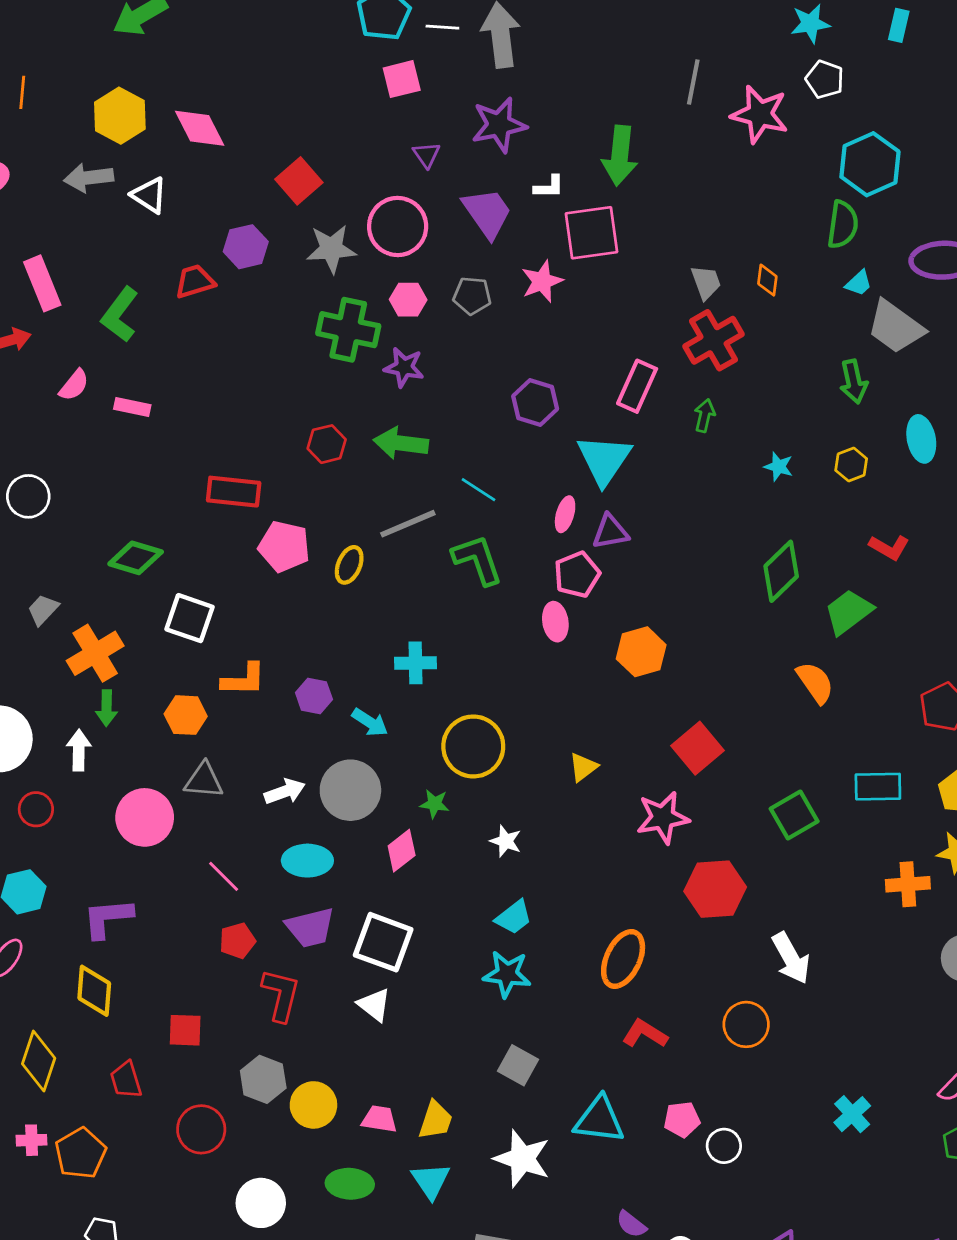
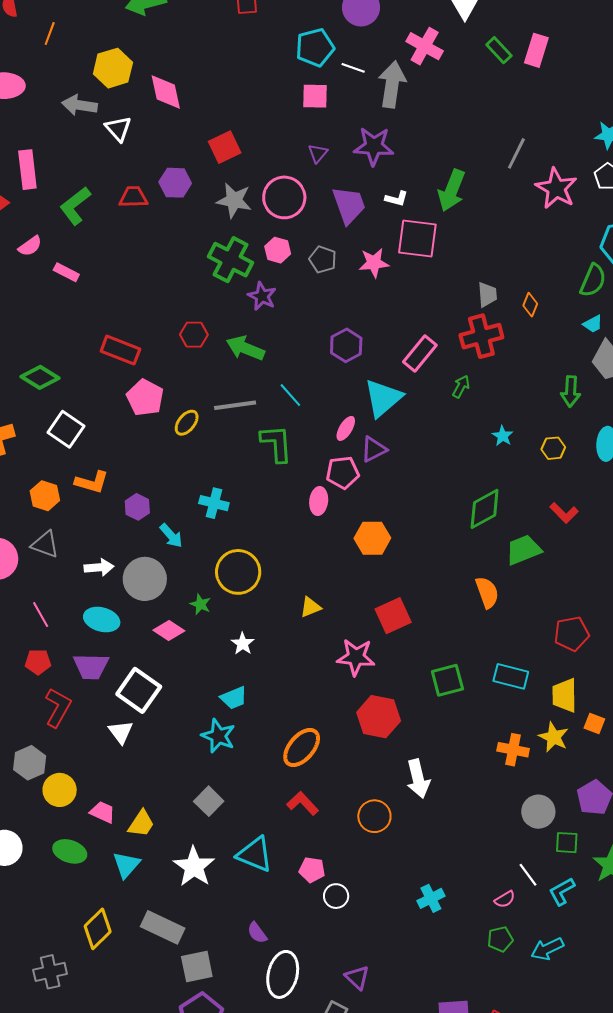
purple triangle: (610, 532) -> (374, 449), turned -32
pink diamond: (402, 851) -> (169, 631), turned 56

